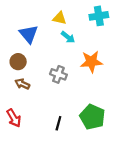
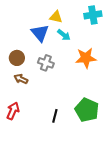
blue triangle: (29, 34) -> (40, 33), moved
gray cross: (58, 74) -> (46, 63), moved
red arrow: (14, 118) -> (13, 111), turned -126

